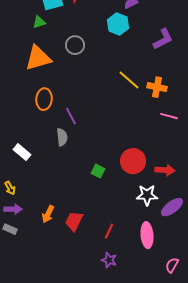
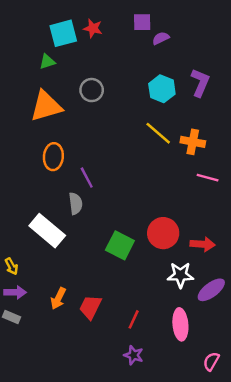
cyan hexagon: (118, 24) -> (162, 89), moved
purple L-shape: (163, 39) -> (200, 83), turned -40
white rectangle: (22, 152) -> (47, 231), moved, size x1.6
green square: (98, 171) -> (120, 245), size x1.6

